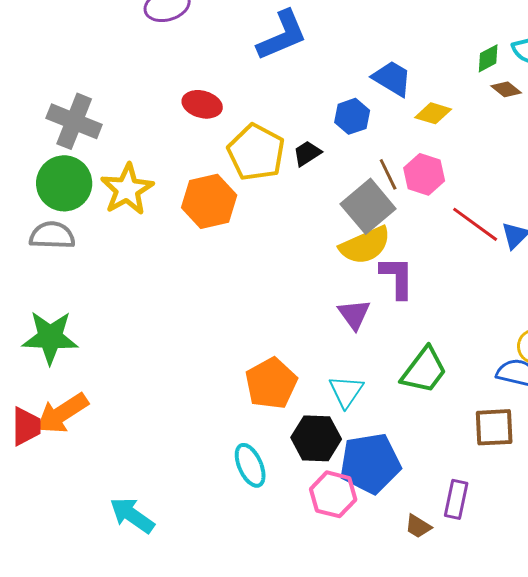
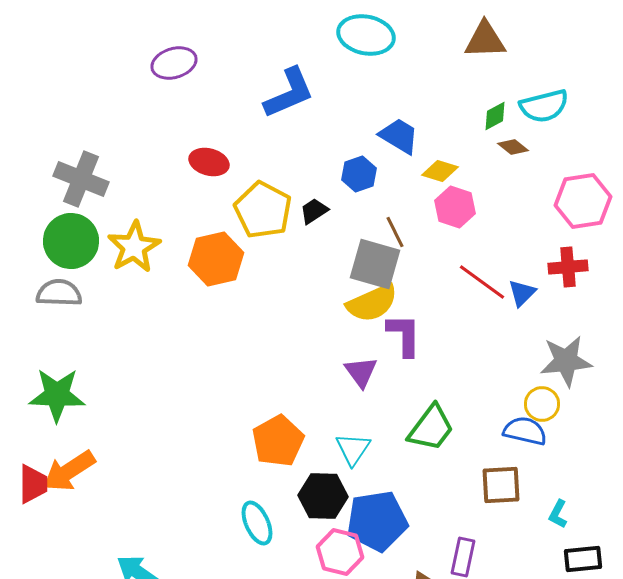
pink hexagon: (424, 174) -> (455, 207), moved
gray square: (368, 206) -> (375, 264), turned -34

